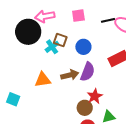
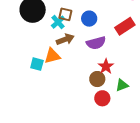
purple semicircle: (88, 72) -> (96, 43), turned 60
brown arrow: (70, 75) -> (65, 39), moved
cyan square: (13, 99) -> (37, 64), moved

